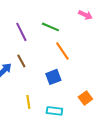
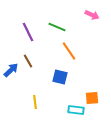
blue square: (53, 77) -> (60, 77), turned 35
orange square: (85, 98) -> (92, 98), turned 32
cyan rectangle: (54, 111) -> (76, 110), moved

